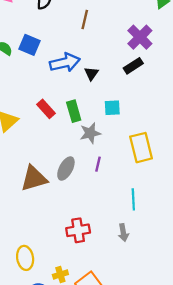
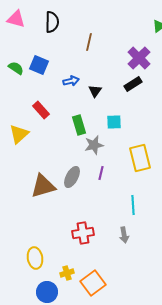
blue arrow: (65, 63) -> (71, 81), size x0.6
red rectangle: (46, 109) -> (41, 110), moved

